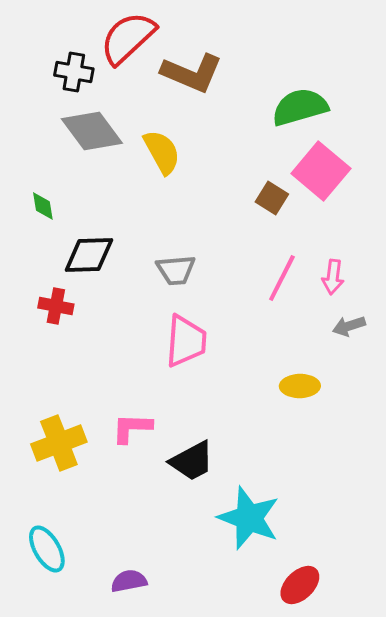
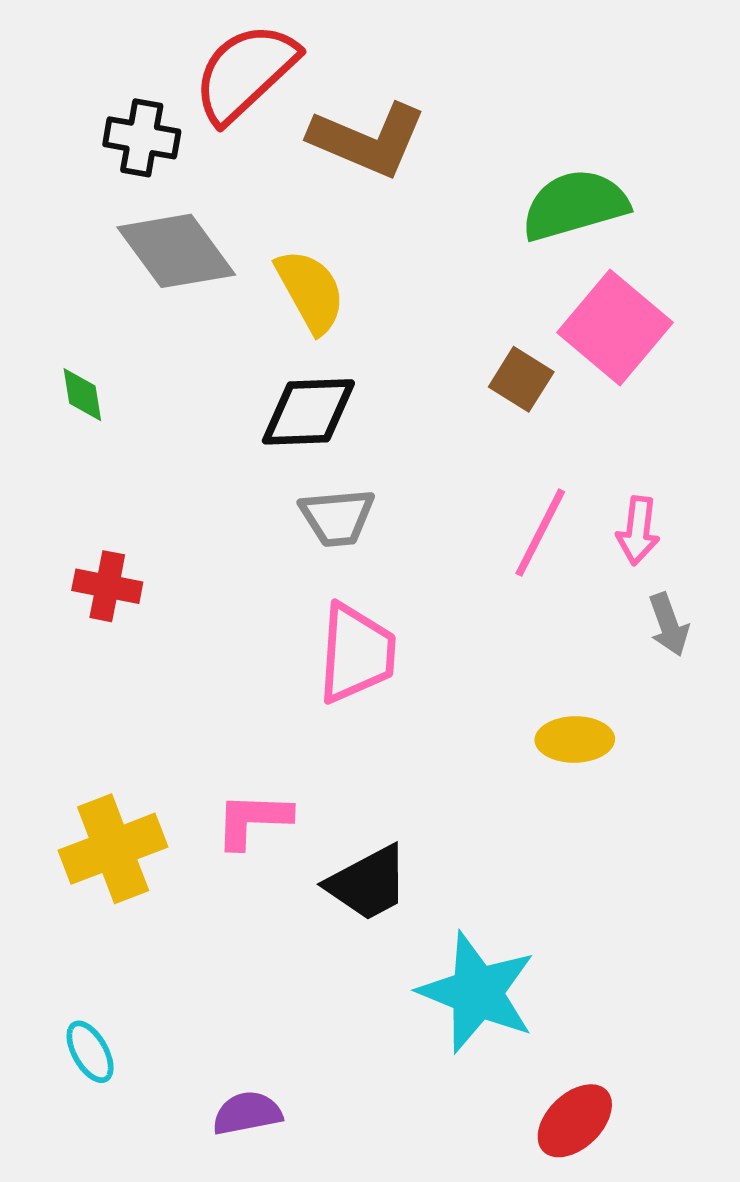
black diamond: (89, 255) -> (308, 412), moved
gray arrow: (349, 326) -> (669, 625), turned -92
cyan ellipse: (47, 549) -> (90, 1052), size x0.7

